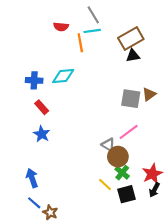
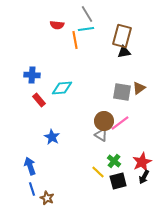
brown rectangle: (131, 38) -> (122, 36), turned -45
cyan diamond: (63, 76) -> (62, 88), moved
blue star: (42, 134) -> (52, 137), moved
brown circle: (118, 157) -> (104, 121), moved
blue line: (34, 203) -> (32, 189), turned 32

